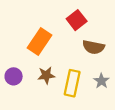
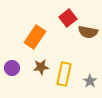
brown semicircle: (94, 47) -> (88, 32), moved
gray star: (101, 81) -> (90, 81), moved

